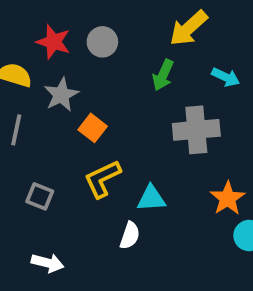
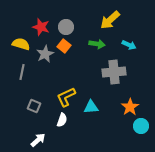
green arrow: (163, 75) -> (97, 44), turned -105
orange square: (93, 128) -> (64, 46), moved
white semicircle: (130, 236) -> (62, 120), moved
white arrow: (48, 263) -> (38, 140), turned -56

